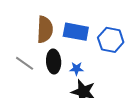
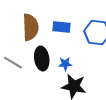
blue rectangle: (76, 32) -> (62, 27), size x0.7

